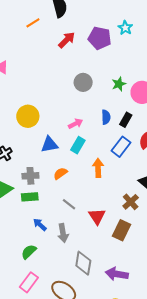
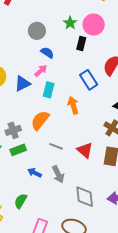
blue semicircle: (106, 117) -> (47, 53), moved, turned -40
black rectangle: (126, 120) -> (81, 44), moved
blue triangle: (49, 145) -> (22, 84), moved
blue rectangle: (121, 147) -> (89, 80), turned -54
orange semicircle: (60, 173) -> (40, 120), size x1.5
green semicircle: (29, 252) -> (21, 201), moved

